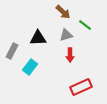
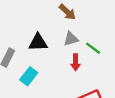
green line: (85, 25) -> (93, 48), moved

